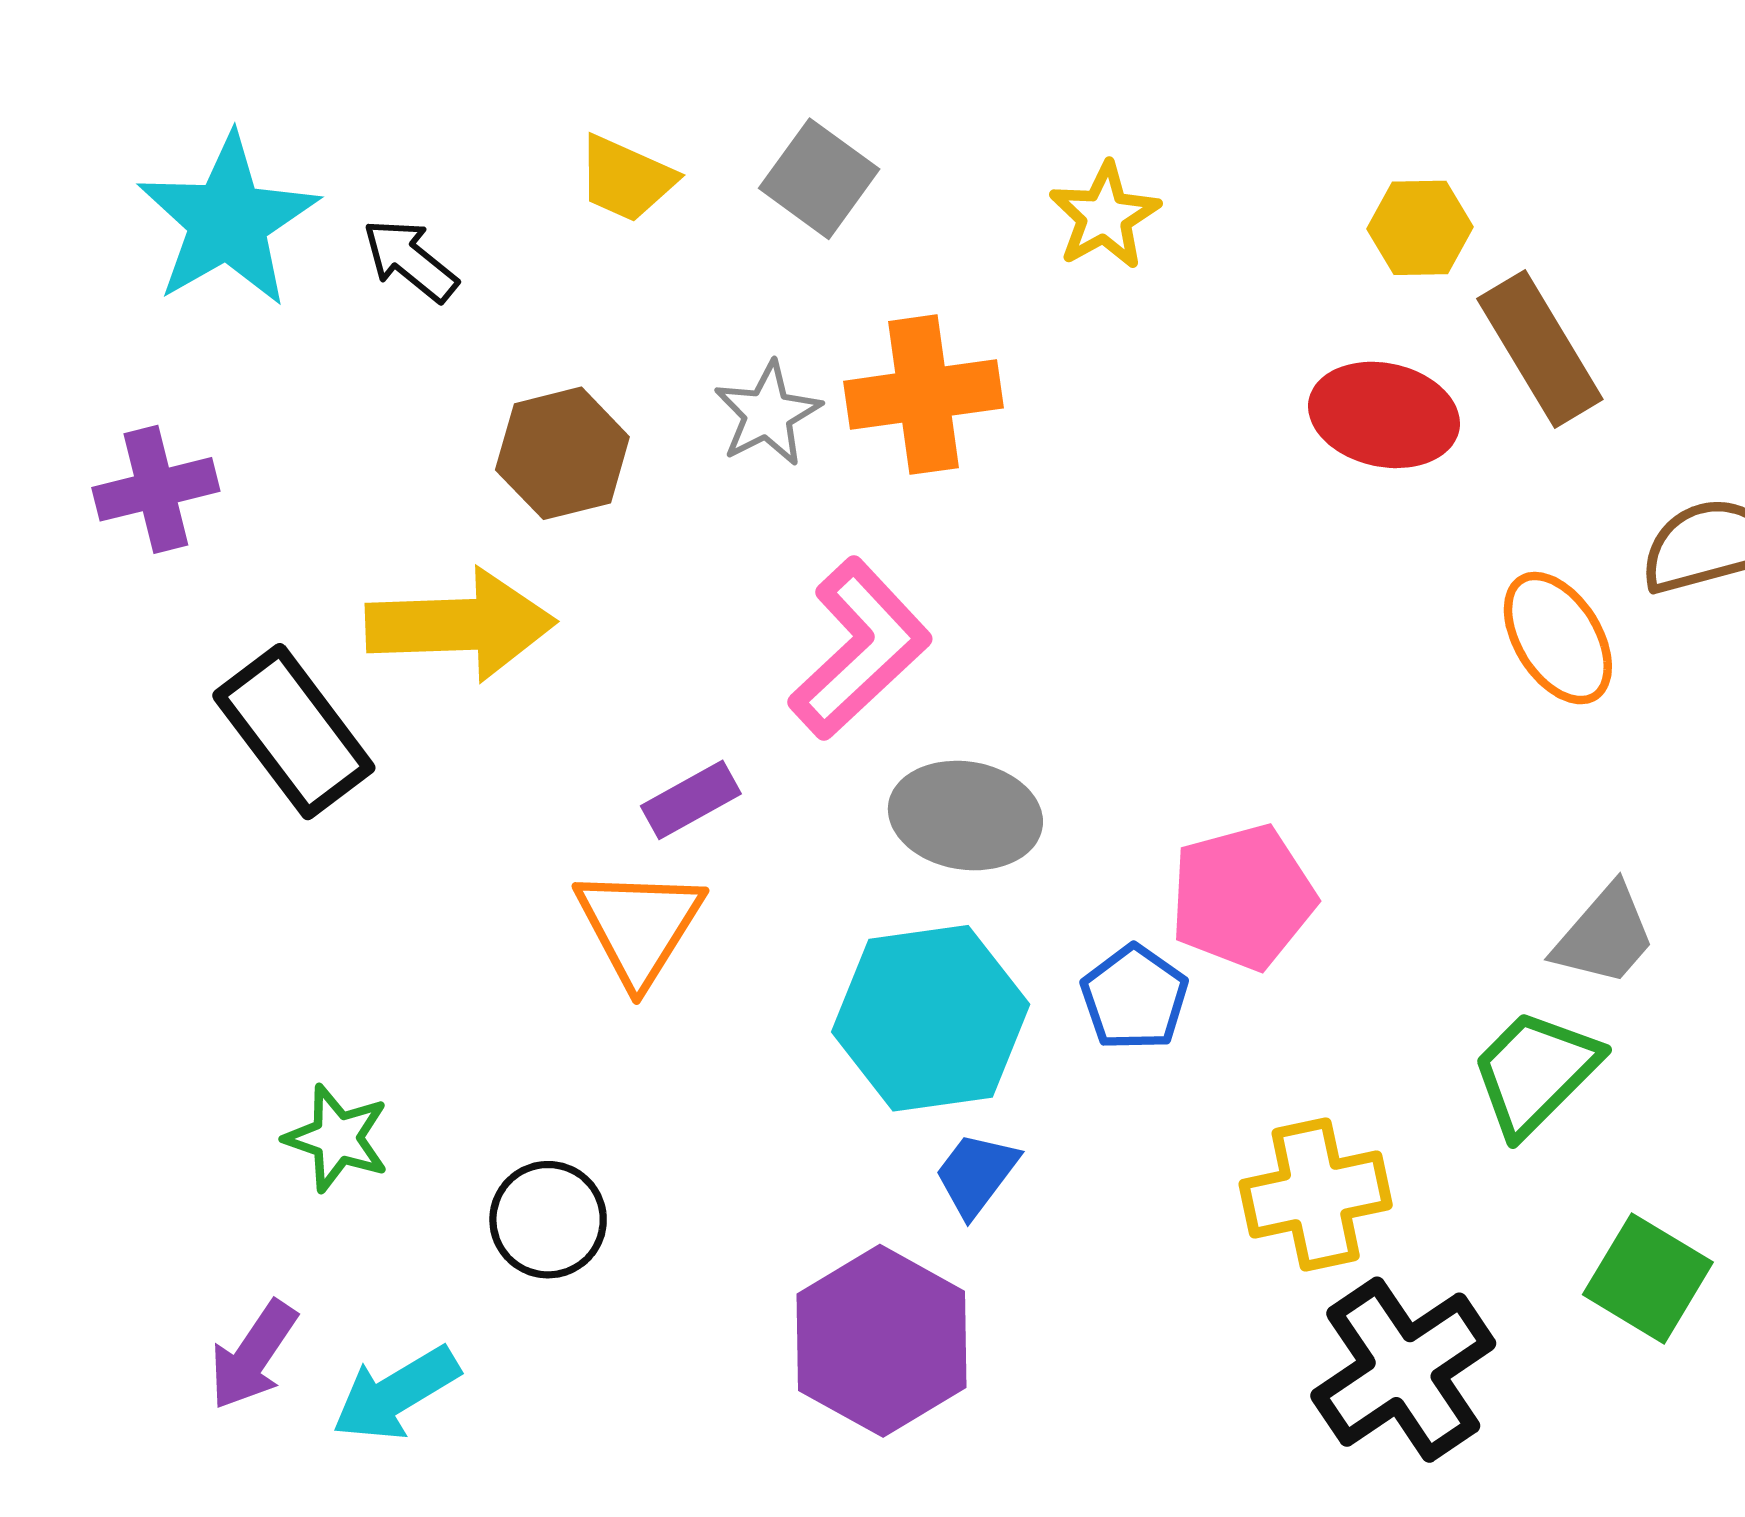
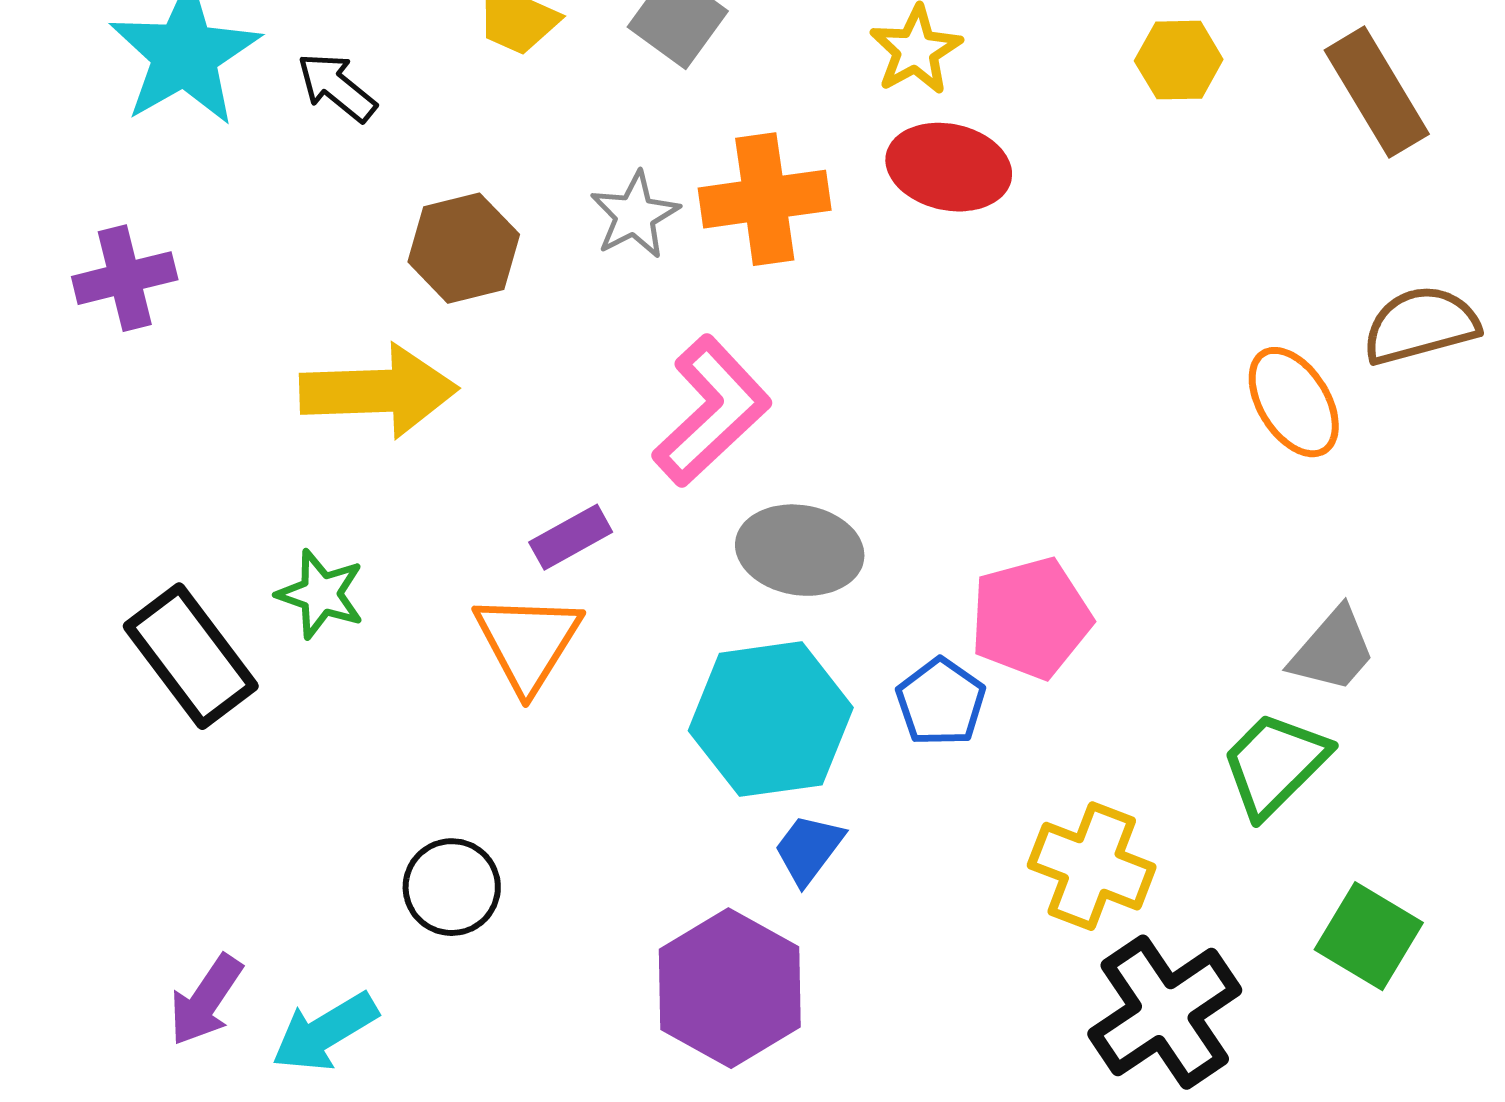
brown rectangle: (1540, 349) -> (1377, 92), moved
red ellipse: (1384, 415) -> (949, 167), moved
black rectangle: (294, 732) -> (191, 656), moved
green star: (337, 1138) -> (321, 594), moved
yellow cross: (1316, 1195) -> (1092, 866), turned 33

